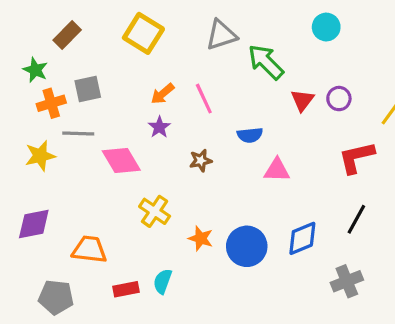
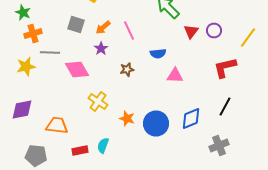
gray square: (88, 89) -> (76, 24), moved, turned 30

